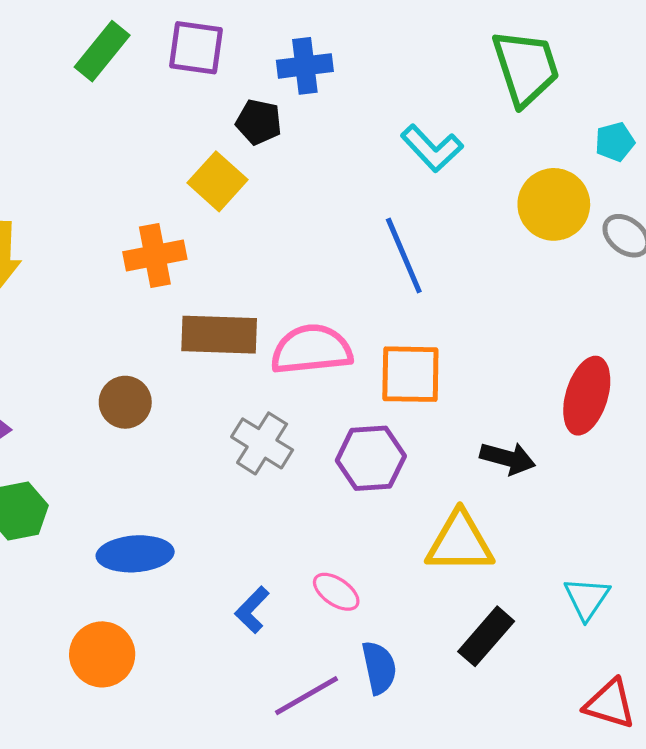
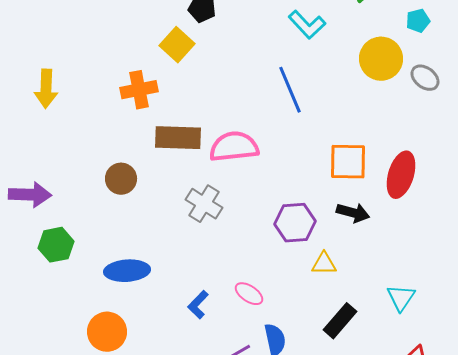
orange square: (410, 374) -> (348, 162), moved
purple hexagon: (371, 458) -> (295, 223), moved
yellow triangle: (460, 542) -> (324, 264), size x0.6

